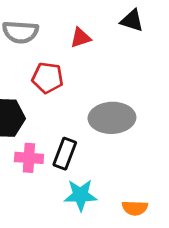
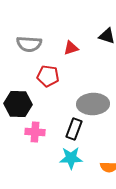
black rectangle: (65, 154) -> (74, 129), moved

